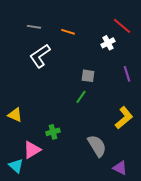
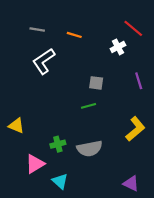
green line: (81, 97) -> (88, 106), turned 40
gray semicircle: (97, 146) -> (90, 149), moved, turned 110
cyan triangle: (16, 166) -> (60, 181), moved

